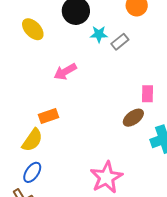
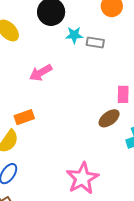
gray rectangle: (120, 42) -> (95, 42), turned 48

